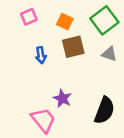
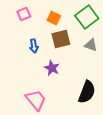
purple star: (62, 98) -> (52, 68), moved

